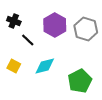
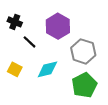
gray hexagon: (86, 29) -> (83, 51), moved

